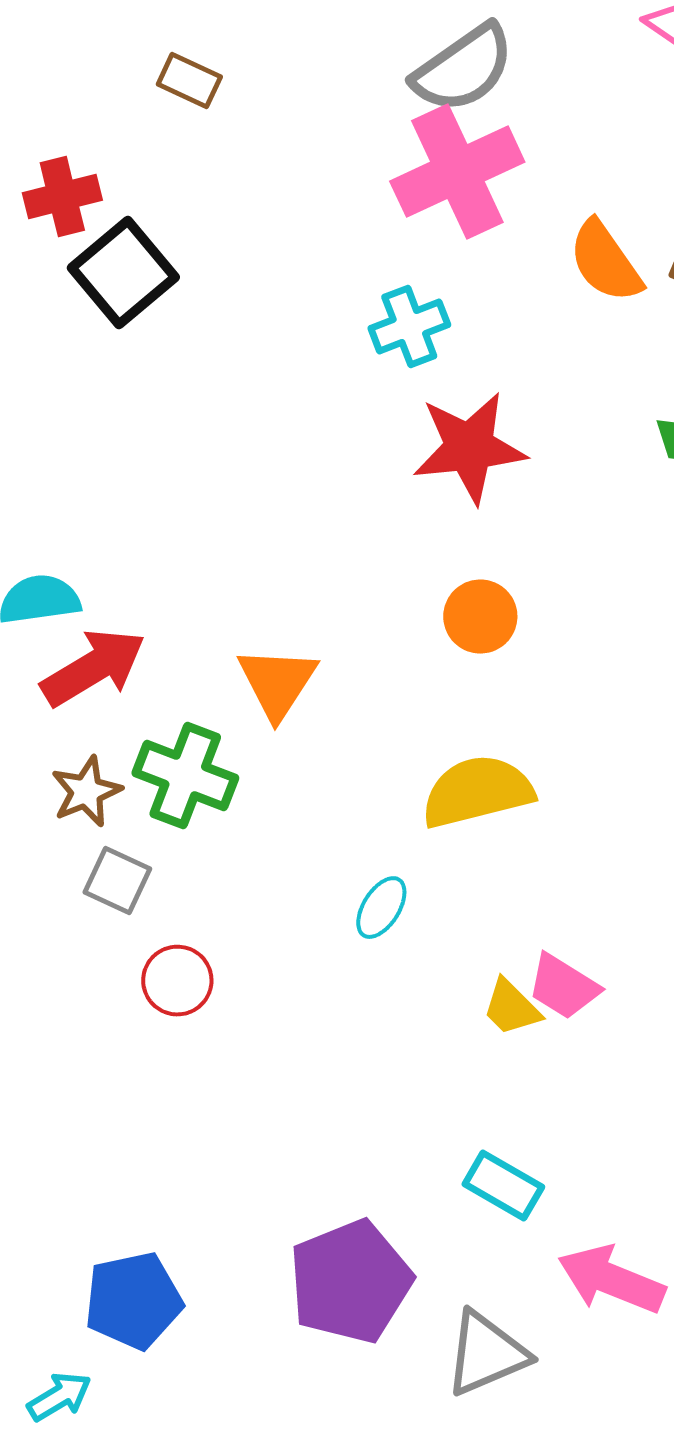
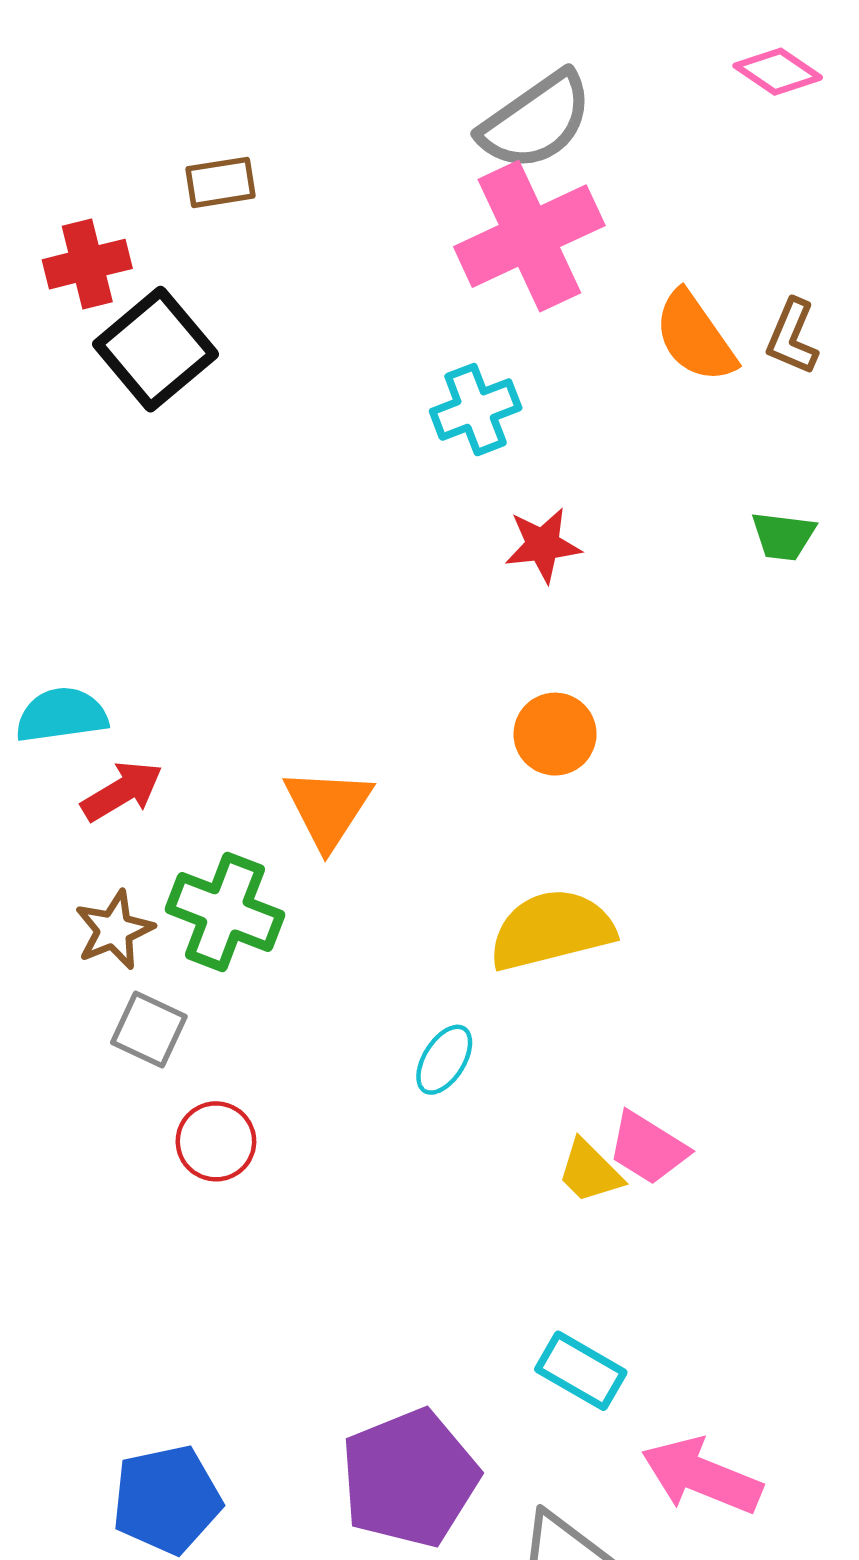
brown rectangle: (189, 81) -> (220, 182), moved, turned -34
red star: (469, 448) -> (543, 545), size x0.6
red arrow: (93, 668) -> (122, 791), size x0.7

